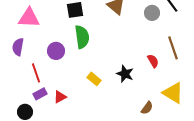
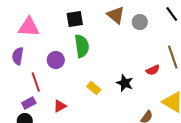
gray circle: (152, 13) -> (140, 22), moved
red semicircle: (153, 61) -> (153, 70), turned 96
purple rectangle: (40, 94) -> (29, 103), moved

